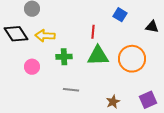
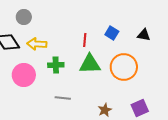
blue square: (120, 15) -> (112, 33), moved
pink circle: (32, 67) -> (24, 75), size x1.5

